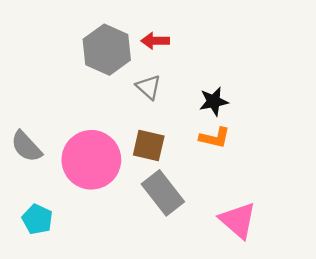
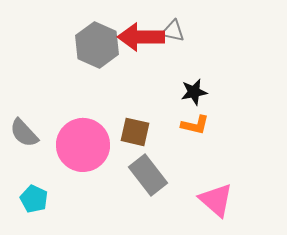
red arrow: (155, 41) -> (141, 37), size x1.8
gray triangle: (149, 87) -> (173, 31), moved, turned -30

